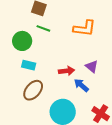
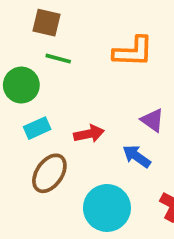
cyan rectangle: (29, 65) -> (37, 128), turned -32
red arrow: (67, 71) -> (89, 134), moved

